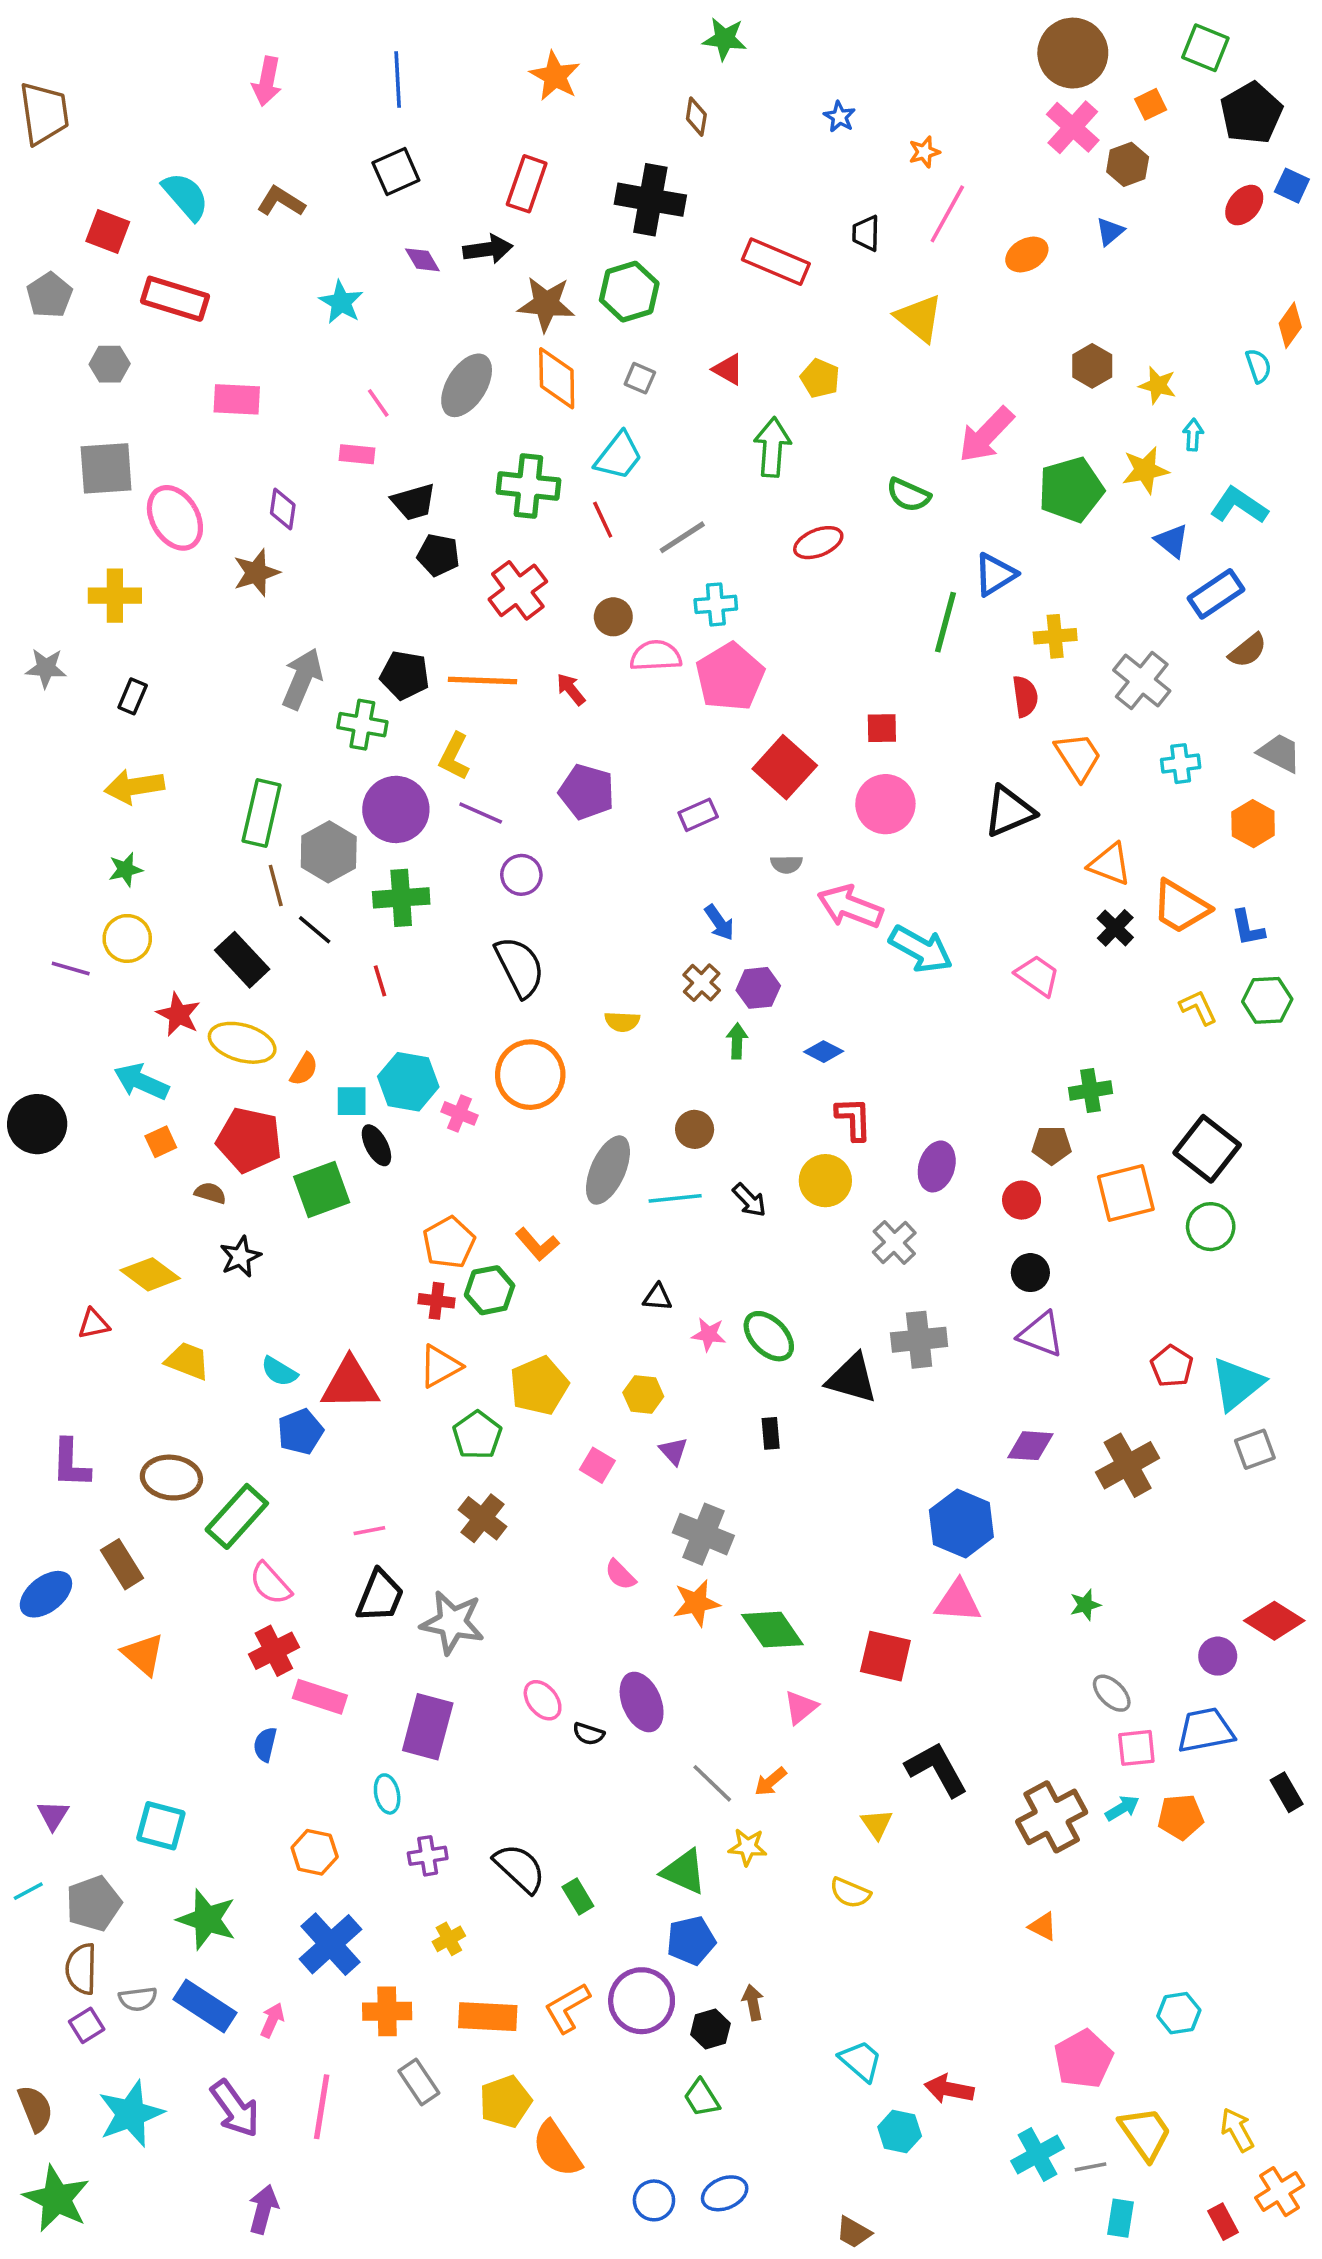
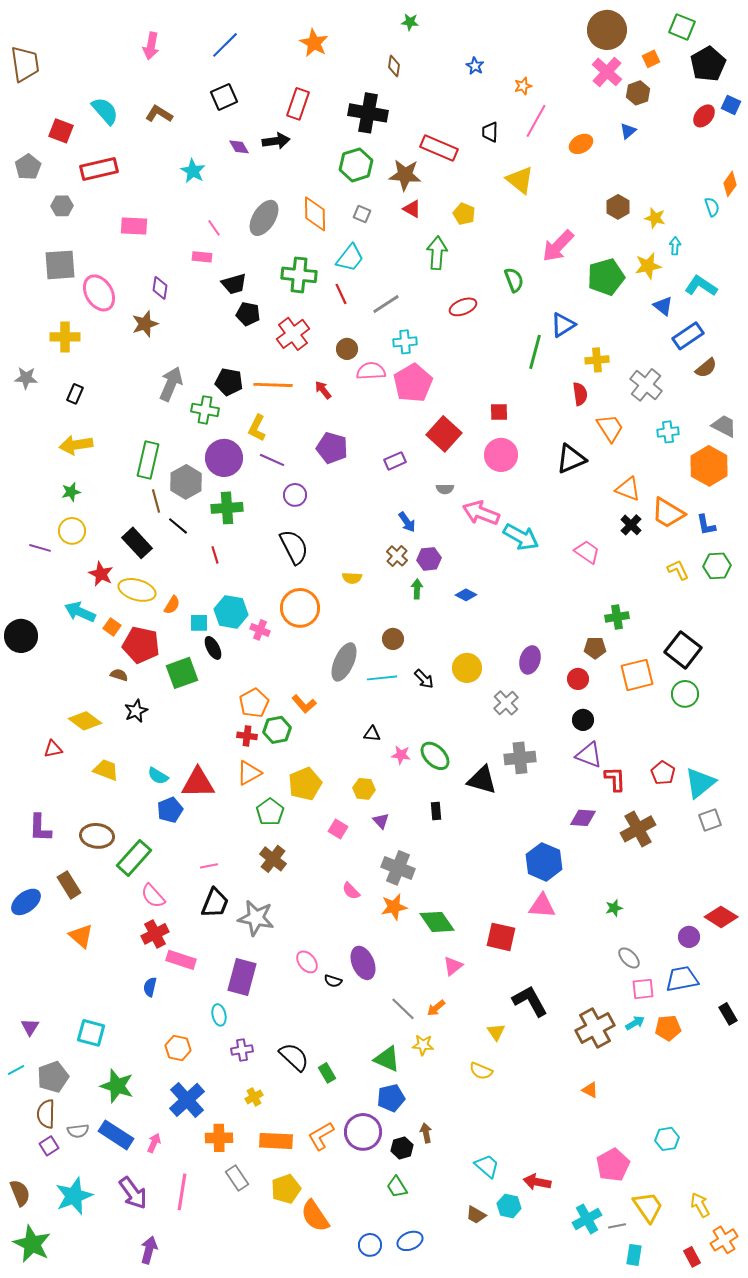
green star: (725, 39) -> (410, 22), size x0.7
blue line: (398, 80) -> (225, 45), turned 48
red rectangle: (175, 299) -> (99, 169), turned -30
brown star: (546, 304) -> (405, 175), moved
green semicircle: (908, 495) -> (514, 280), turned -135
orange hexagon: (1253, 824) -> (709, 466), size x1.5
red L-shape: (854, 1119) -> (615, 779), moved
orange square: (161, 1142) -> (112, 627), moved, turned -30
brown trapezoid: (854, 2232) -> (476, 1215), moved

